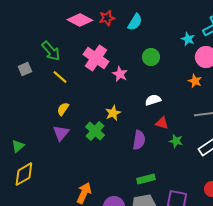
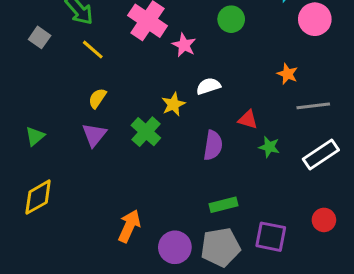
gray square: (25, 69) -> (40, 37), turned -32
orange star: (195, 81) -> (287, 74), moved
white semicircle: (153, 100) -> (208, 86), moved
green triangle: (18, 146) -> (35, 136), moved

